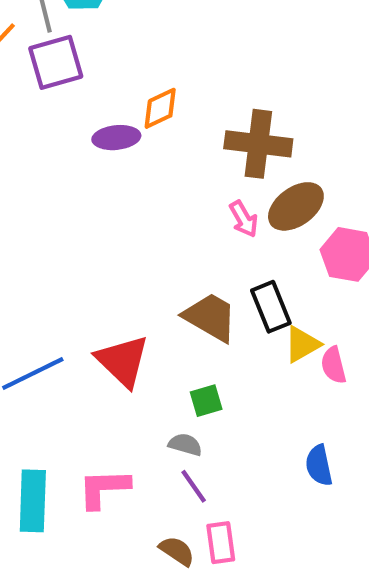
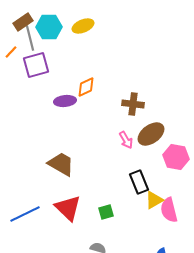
brown cross: (258, 144) -> (133, 104), size x0.7
brown trapezoid: (210, 317) -> (61, 164), moved
pink semicircle: (334, 365) -> (169, 210), size x1.4
green square: (206, 401) -> (106, 212), moved

